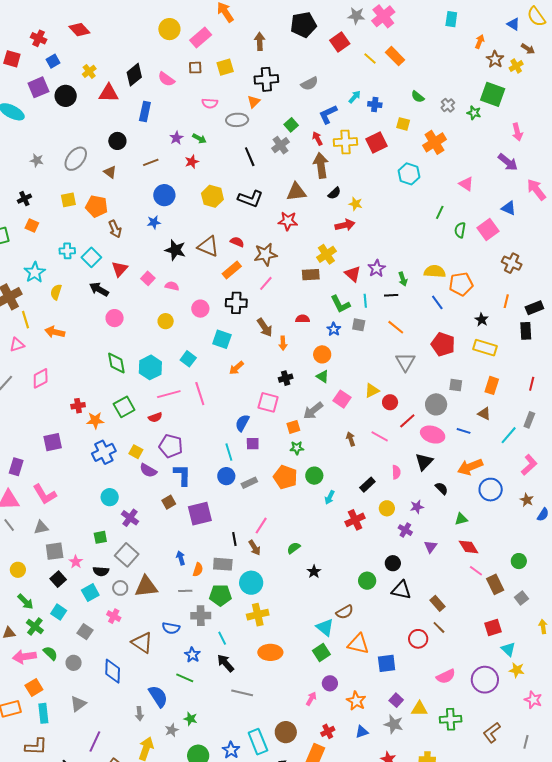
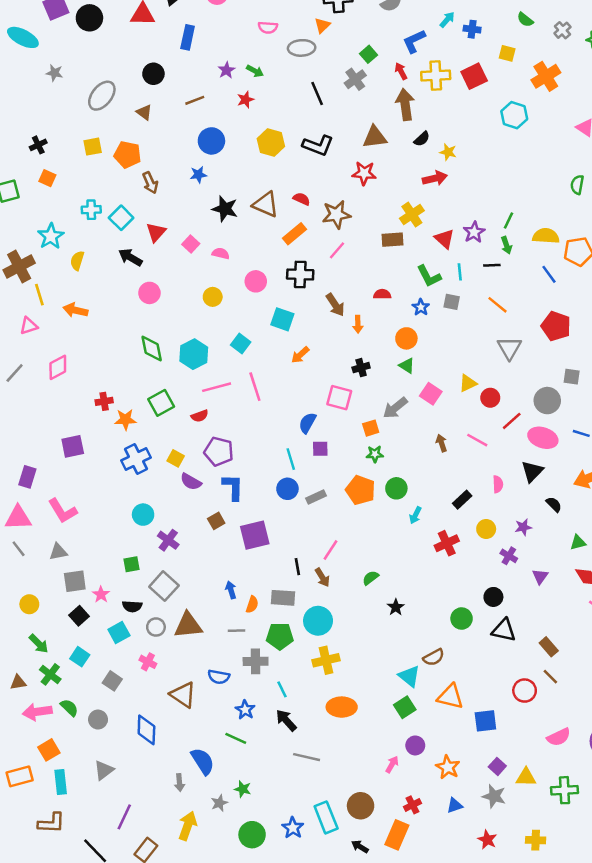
gray star: (37, 160) -> (54, 73), moved
green line: (440, 212) -> (509, 220), moved

